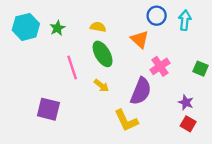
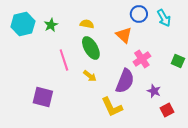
cyan arrow: (185, 20) -> (164, 18), turned 144
purple star: (186, 102) -> (154, 91), moved
red square: (188, 124) -> (167, 110), turned 32

